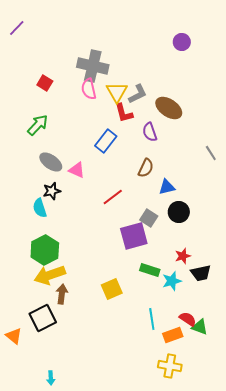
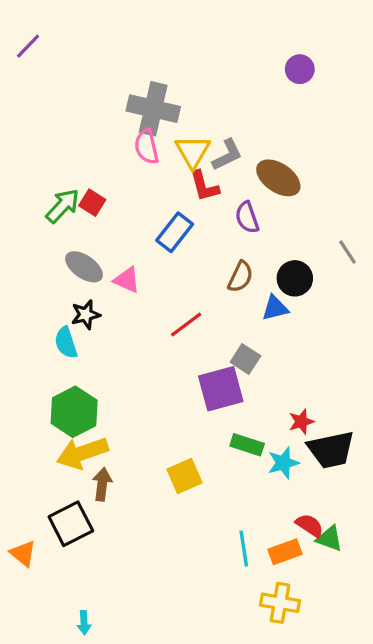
red square: (45, 83) -> (92, 203), moved
black circle: (179, 212) -> (295, 278), moved
black trapezoid: (201, 273) -> (331, 450), size x1.4
cyan line: (152, 319) -> (244, 548), moved

